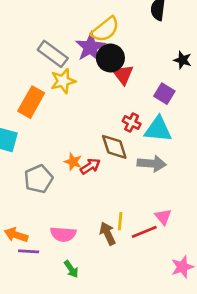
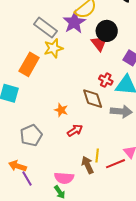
black circle: (110, 58) -> (107, 31), moved
red arrow: (90, 166) -> (75, 130), moved
gray pentagon: (38, 179) -> (31, 135), moved
pink semicircle: (63, 234) -> (64, 178), moved
purple line: (29, 251) -> (27, 179), turned 56

